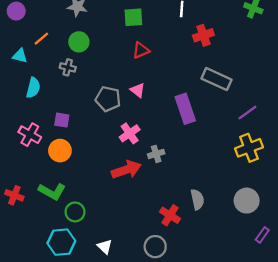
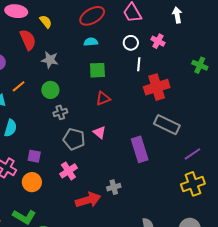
red cross: (203, 35) -> (157, 87), size x1.4
gray cross: (68, 67) -> (60, 112), moved, turned -32
pink cross: (130, 133) -> (68, 171), moved

